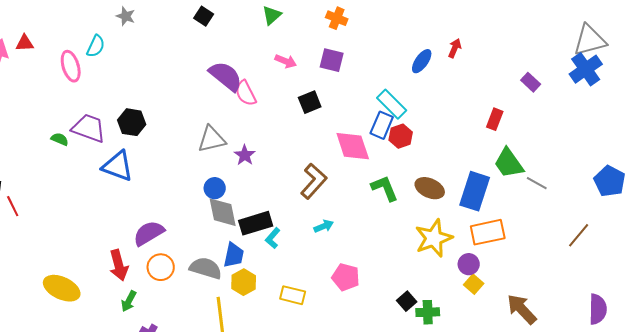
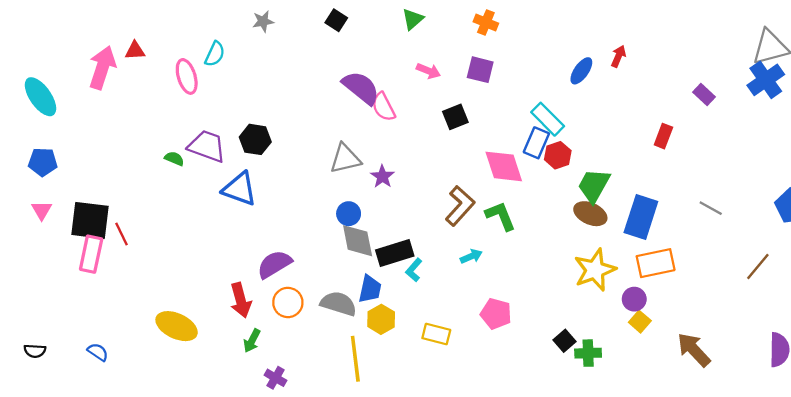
gray star: (126, 16) -> (263, 21), moved, turned -30
green trapezoid: (509, 163) -> (594, 186), moved, turned 64
green L-shape: (385, 188) -> (500, 216), moved

